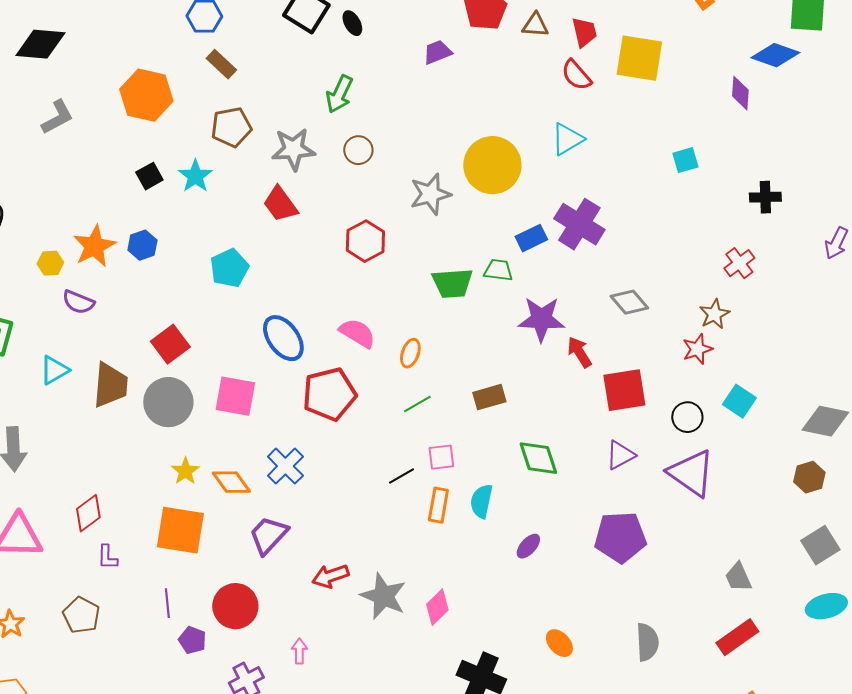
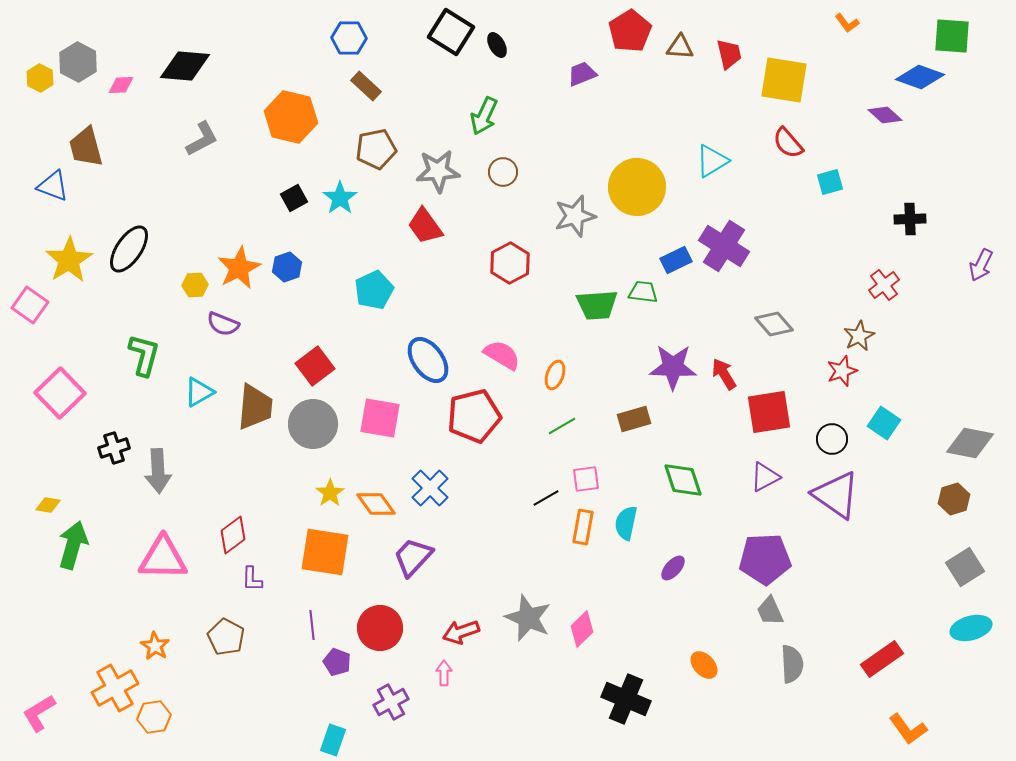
red semicircle: (576, 75) -> (788, 143), moved
purple diamond: (740, 93) -> (885, 115), turned -52
purple star: (541, 319) -> (673, 367), moved
red arrow: (330, 576) -> (461, 632), moved
gray trapezoid: (738, 577) -> (770, 611), moved

